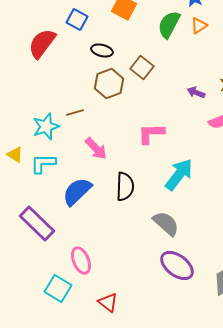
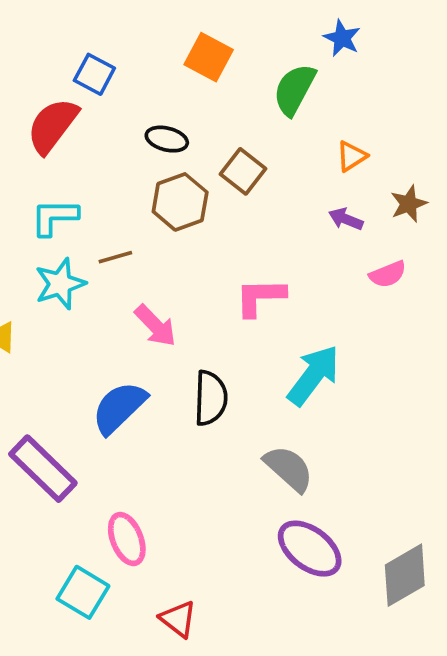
blue square: (77, 20) -> (94, 74), moved
orange triangle: (199, 26) -> (352, 156), moved
cyan L-shape: (43, 164) -> (54, 217), moved

